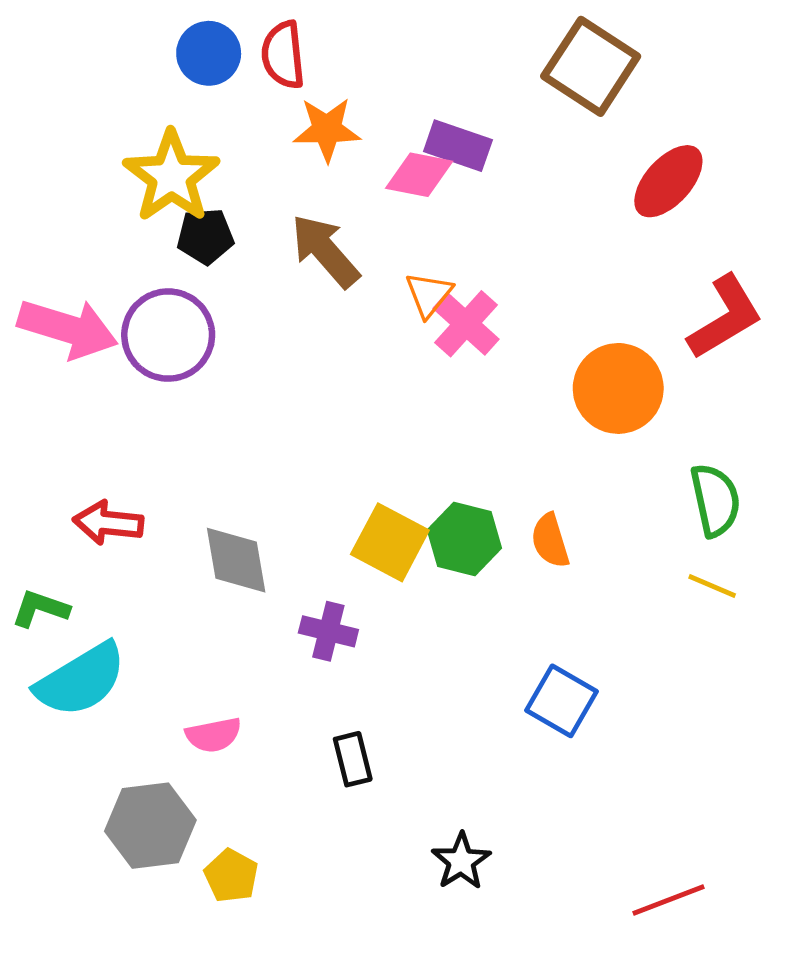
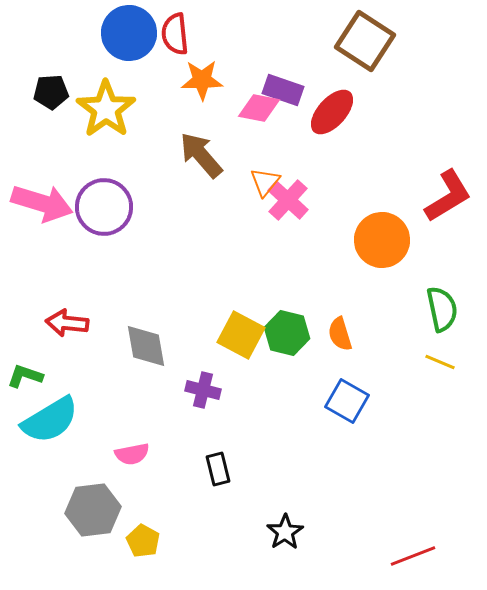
blue circle: (209, 53) -> (129, 33), size x1.4
red ellipse: (668, 181) -> (332, 112), moved
black pentagon: (205, 236) -> (51, 92), moved
blue square: (562, 701) -> (347, 401), moved

